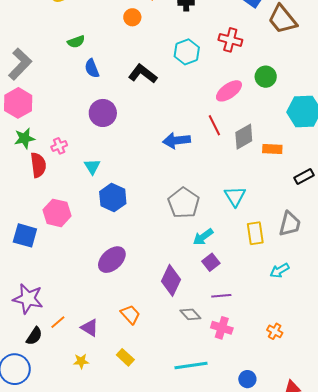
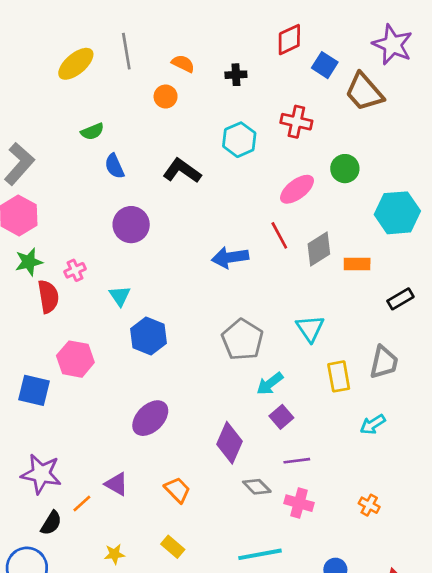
purple triangle: (90, 328) -> (116, 484), moved

